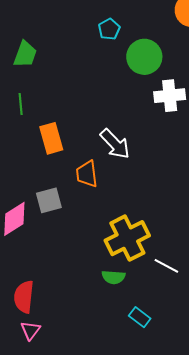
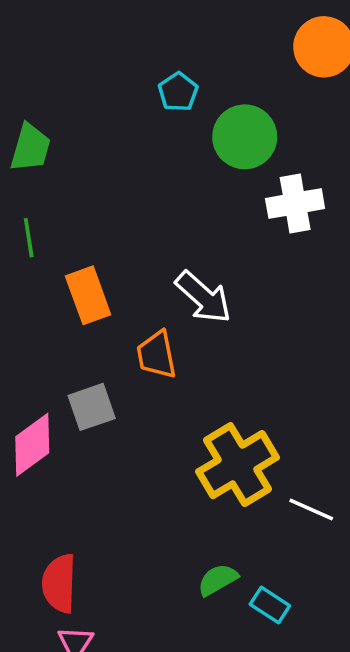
green semicircle: (113, 277) -> (218, 580), moved, turned 150

